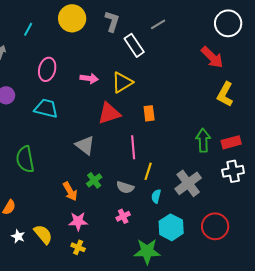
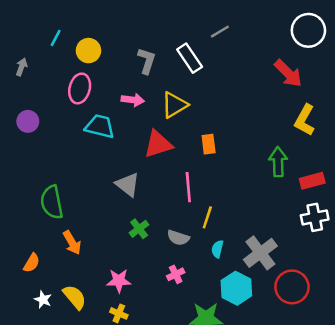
yellow circle: (72, 18) -> (88, 51), moved, size x0.7
gray L-shape: (112, 21) -> (147, 61), moved
cyan trapezoid: (46, 108) -> (100, 126), moved
green arrow: (203, 140) -> (278, 162), moved
gray cross: (188, 183) -> (260, 253), moved
orange arrow: (70, 191) -> (72, 243), moved

